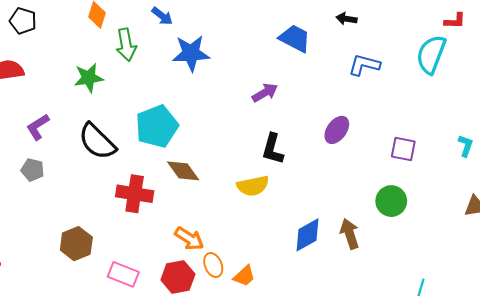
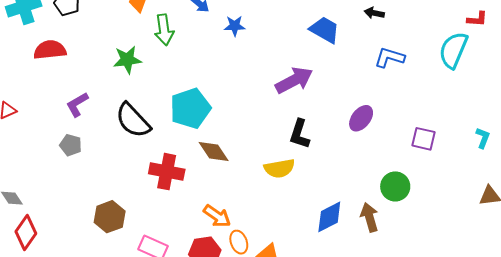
blue star: (191, 53) -> (235, 26), moved, size x0.6
purple arrow: (265, 93) -> (294, 80), size x1.5
green circle: (391, 201) -> (395, 186), moved

